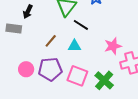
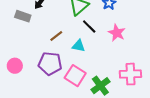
pink star: (113, 46) -> (117, 33), moved, turned 30
pink circle: (26, 69) -> (15, 66), moved

